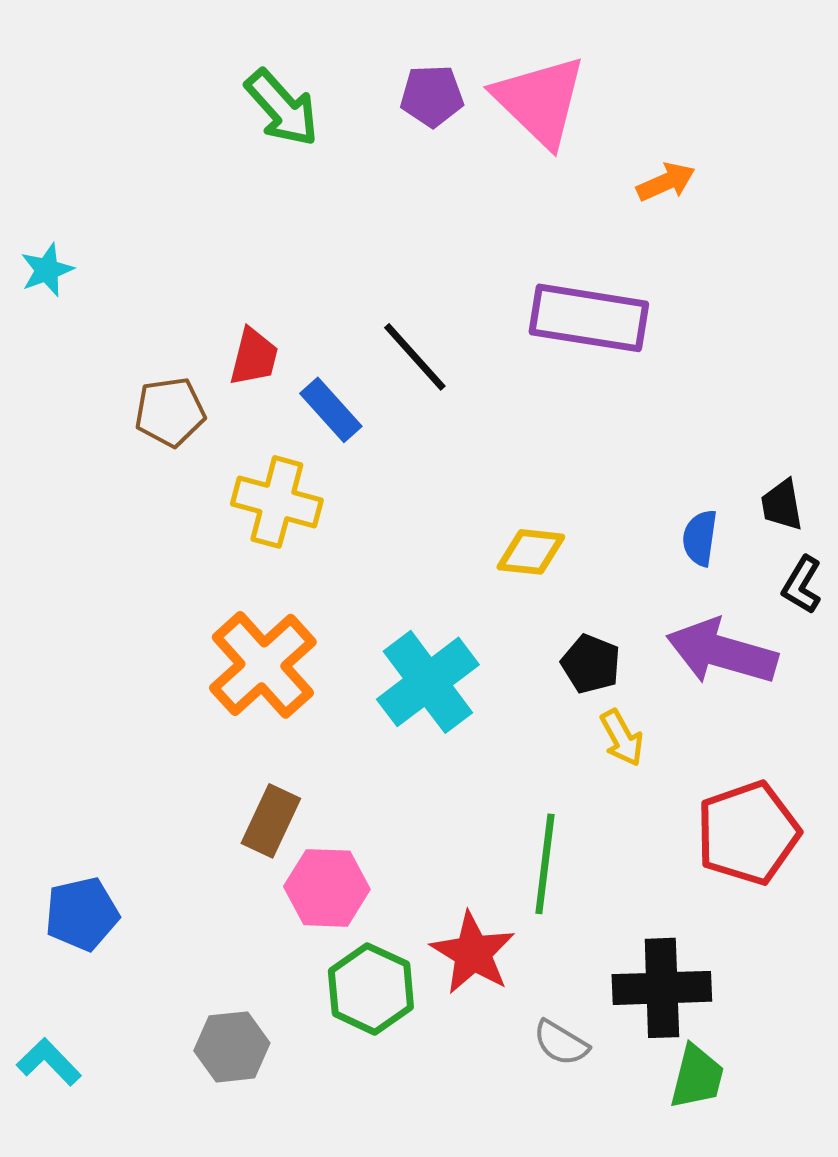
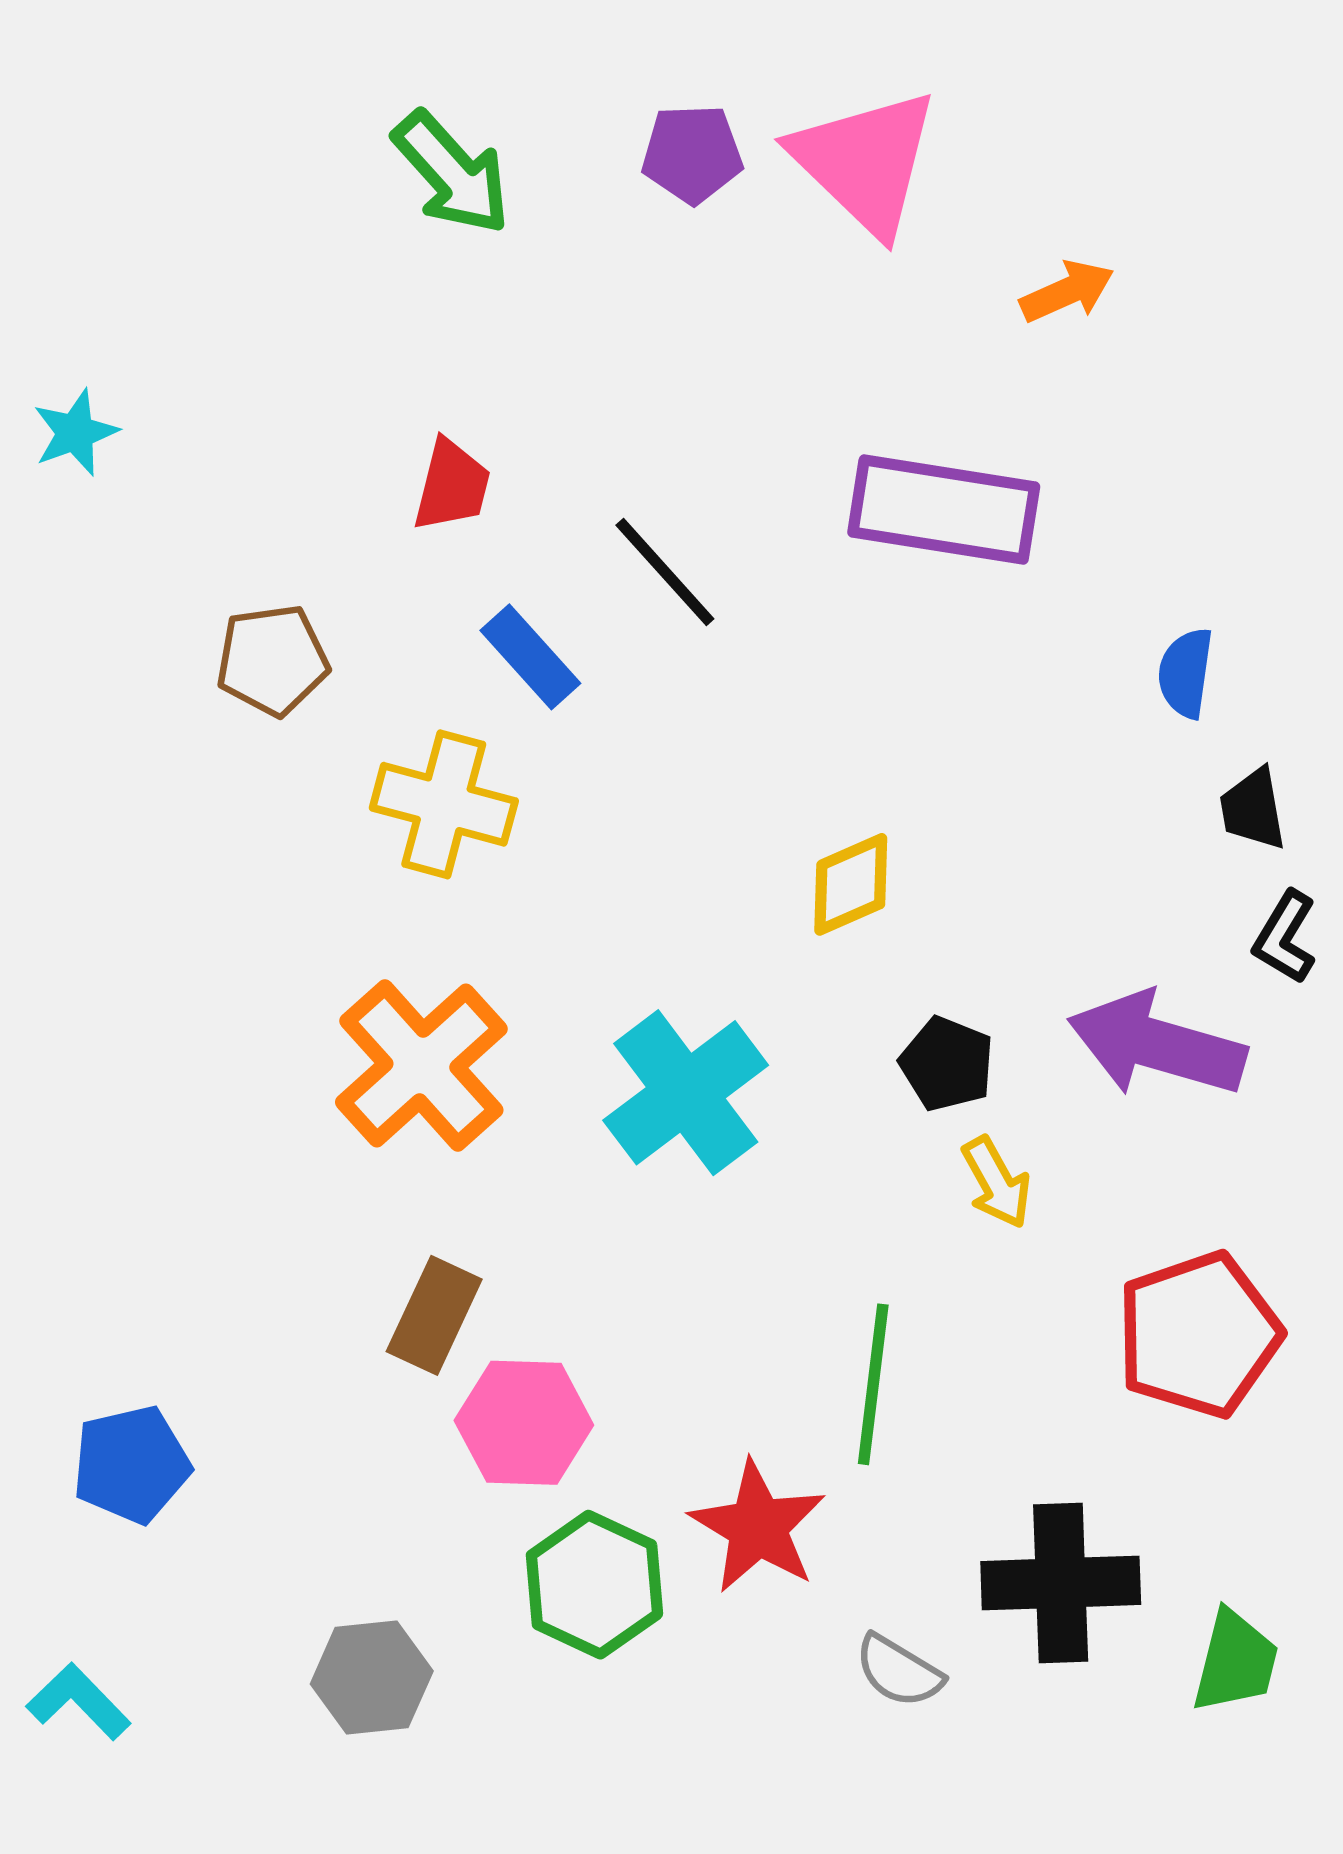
red trapezoid: (254, 357) -> (452, 485), moved
blue semicircle: (700, 538) -> (1186, 673), moved
yellow diamond: (531, 552) -> (851, 884), turned -30
green trapezoid: (697, 1077) -> (1235, 1661), moved

